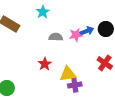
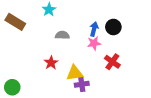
blue arrow: (87, 31) -> (94, 29), turned -56
pink star: (76, 35) -> (94, 43), moved

